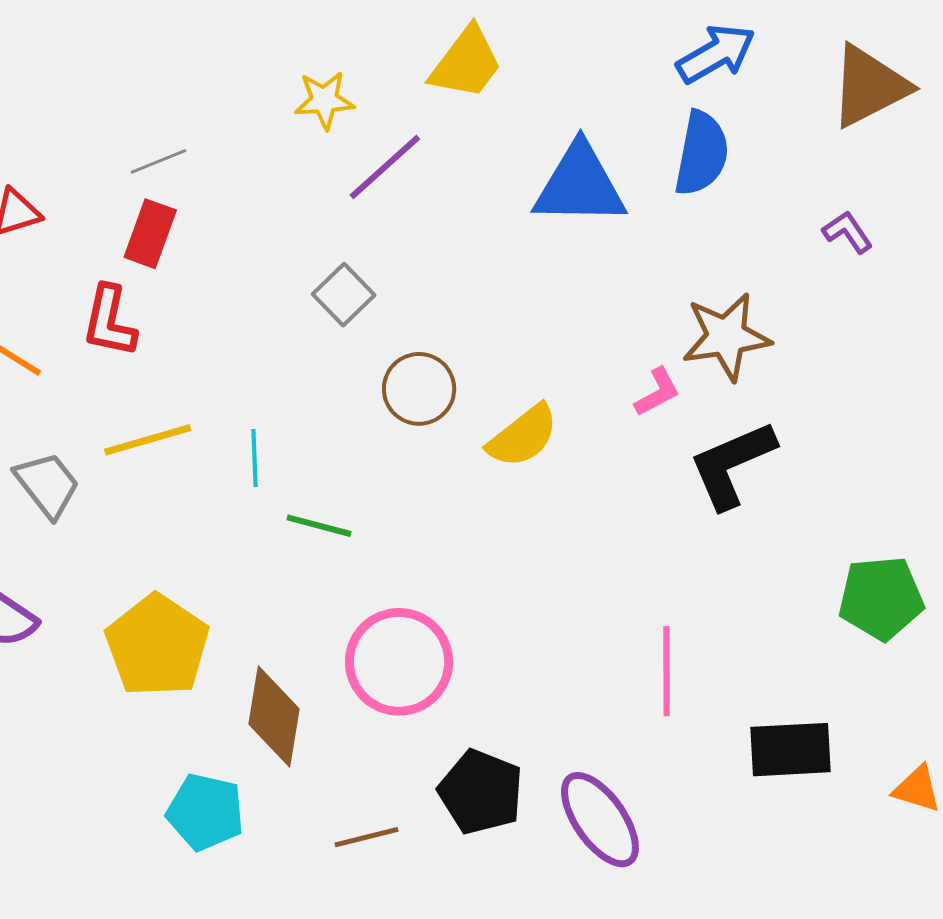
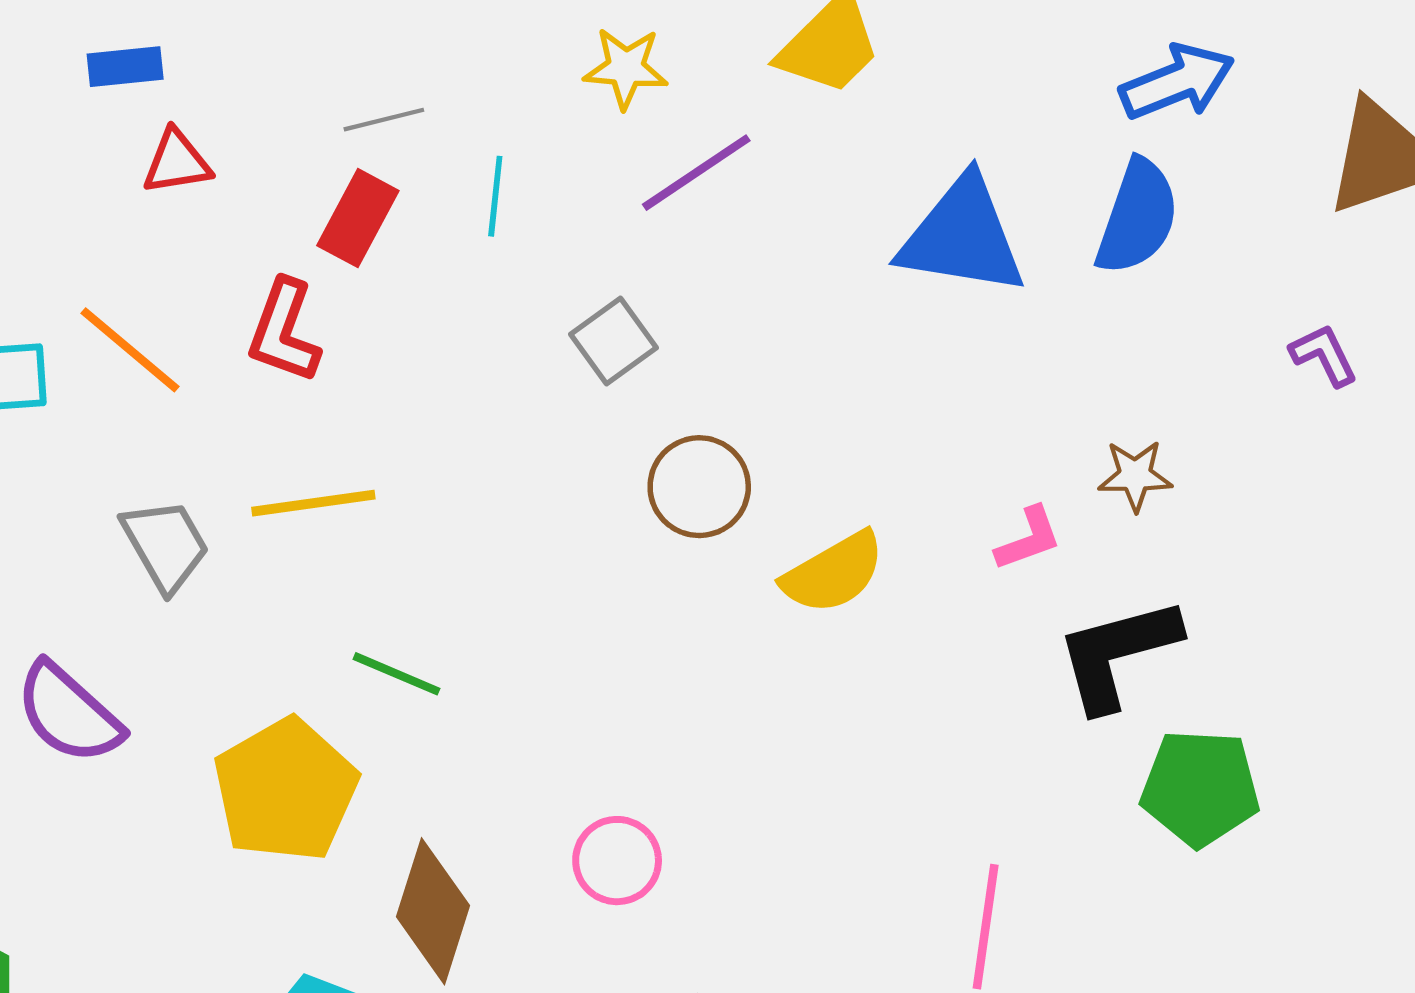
brown star: (726, 337) -> (1135, 476), size x0.6
cyan line: (254, 458) -> (495, 196), moved
green line: (319, 526) -> (396, 674), moved
green pentagon: (881, 598) -> (1200, 788), moved
pink circle: (399, 662) -> (617, 861), size x0.6

